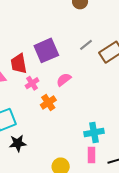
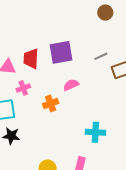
pink cross: (32, 83) -> (23, 88), moved
cyan cross: (94, 133) -> (95, 132), moved

